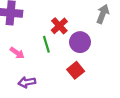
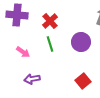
red cross: (59, 26) -> (50, 21), moved
red square: (76, 70) -> (83, 81), moved

